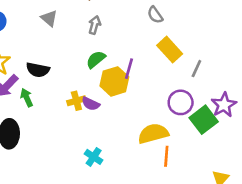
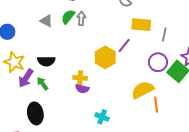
yellow rectangle: (170, 50) -> (141, 25), turned -30
green semicircle: (96, 59) -> (68, 17), moved
purple line: (129, 69) -> (124, 45), moved, turned 35
yellow cross: (76, 101) -> (80, 78), turned 32
purple semicircle: (91, 104) -> (82, 89), moved

